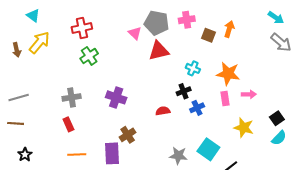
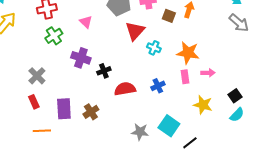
pink triangle: (135, 33) -> (86, 22), moved
red triangle: (159, 51) -> (135, 31), moved, turned -35
black cross: (184, 91) -> (104, 71), moved
gray cross: (72, 97) -> (37, 76), turned -36
purple cross: (116, 97) -> (81, 58), moved
red semicircle: (163, 111) -> (125, 89), size x1.5
purple rectangle: (112, 153) -> (64, 109), moved

